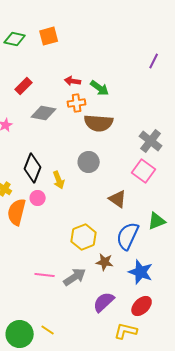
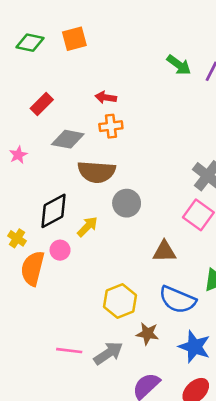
green arrow: (100, 88) -> (179, 65), moved
brown semicircle: (99, 123) -> (97, 172), moved
black diamond: (33, 168) -> (54, 211), turned 40
yellow arrow: (59, 180) -> (87, 227), turned -114
brown triangle: (118, 199) -> (164, 251), turned -36
blue semicircle: (128, 236) -> (177, 300), turned -92

